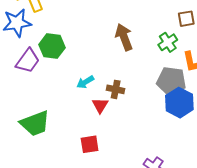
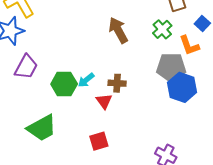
green hexagon: (52, 46) -> (64, 84), moved

